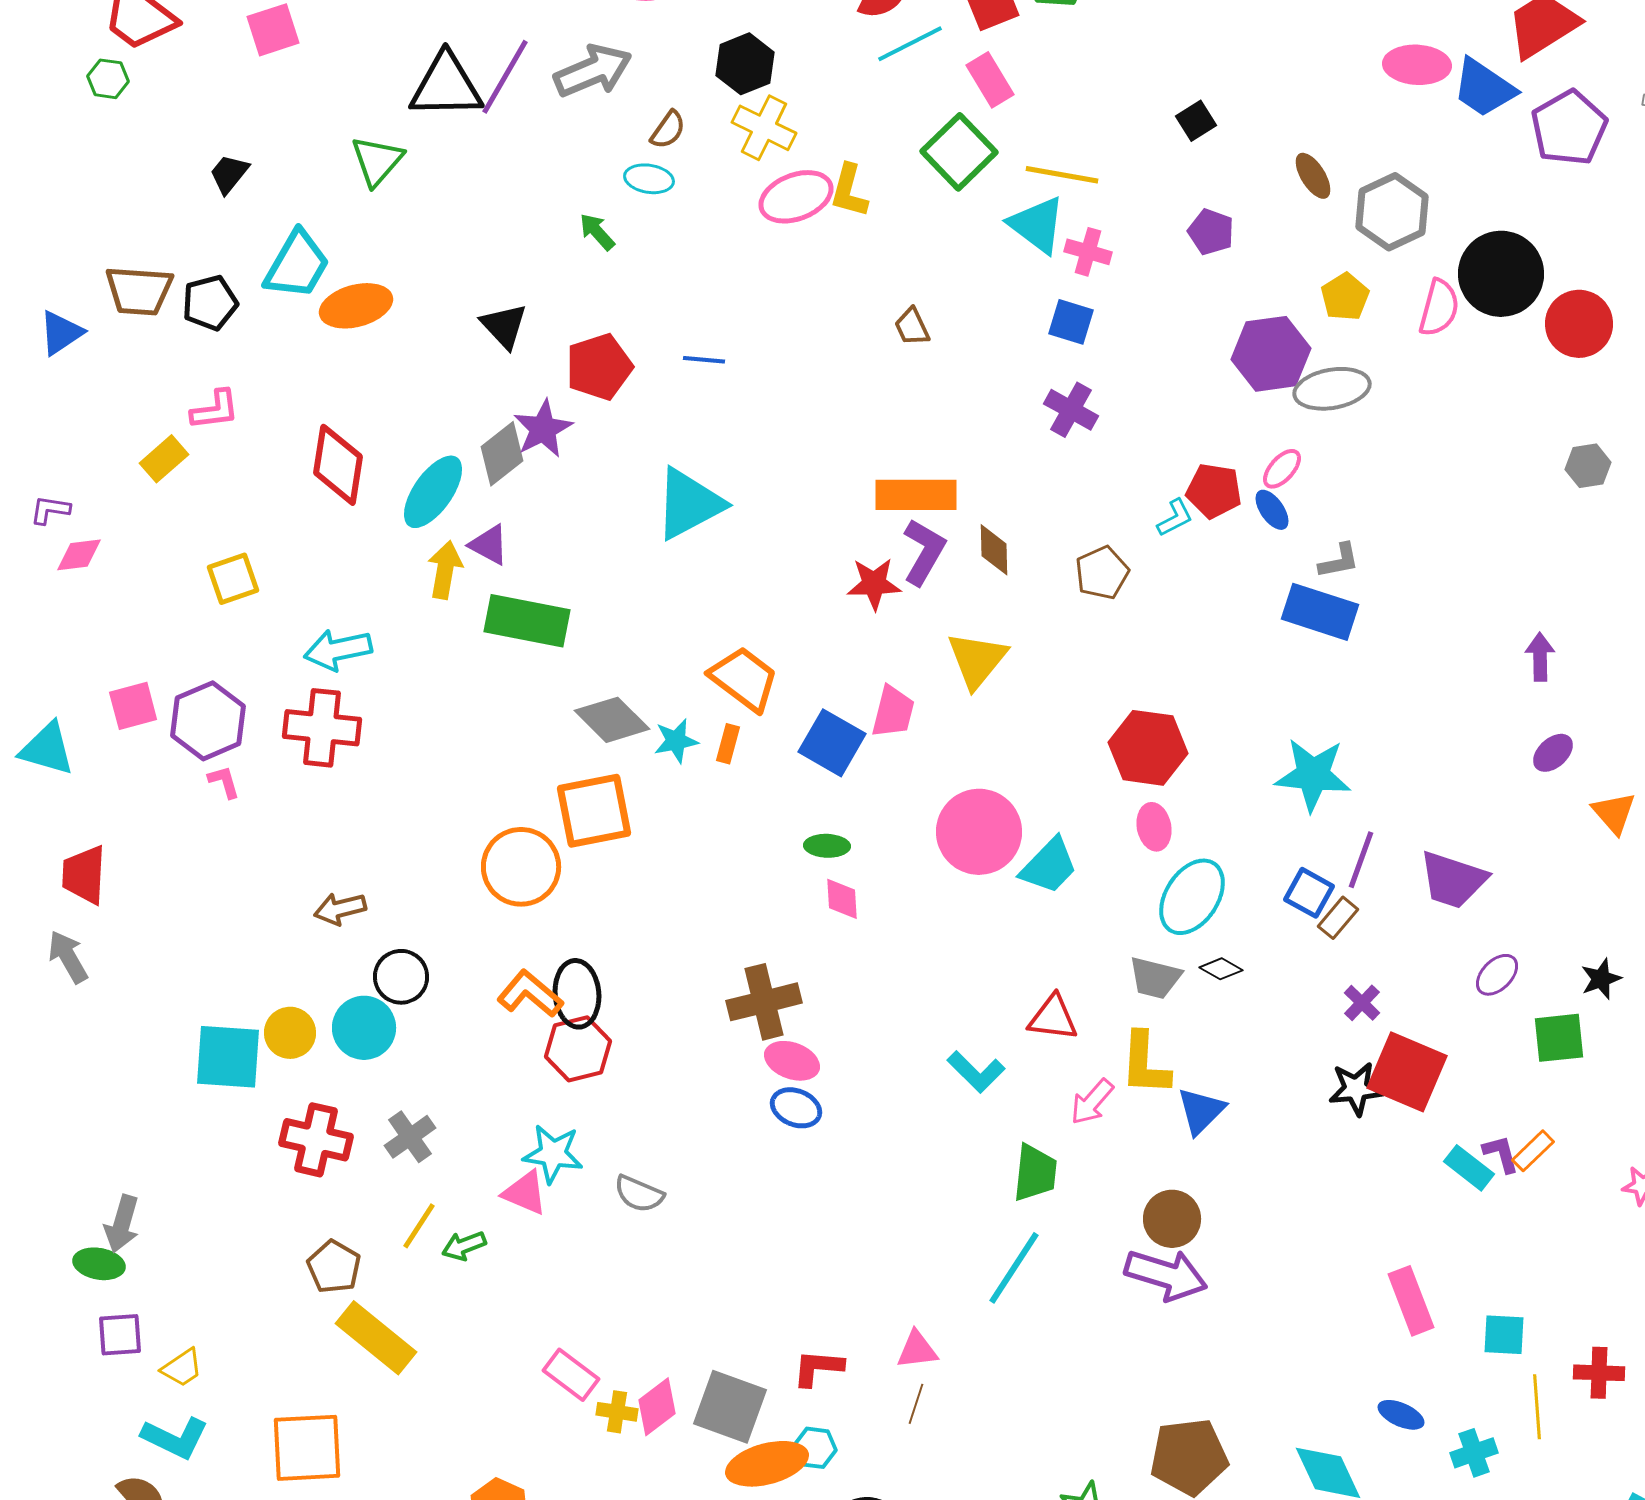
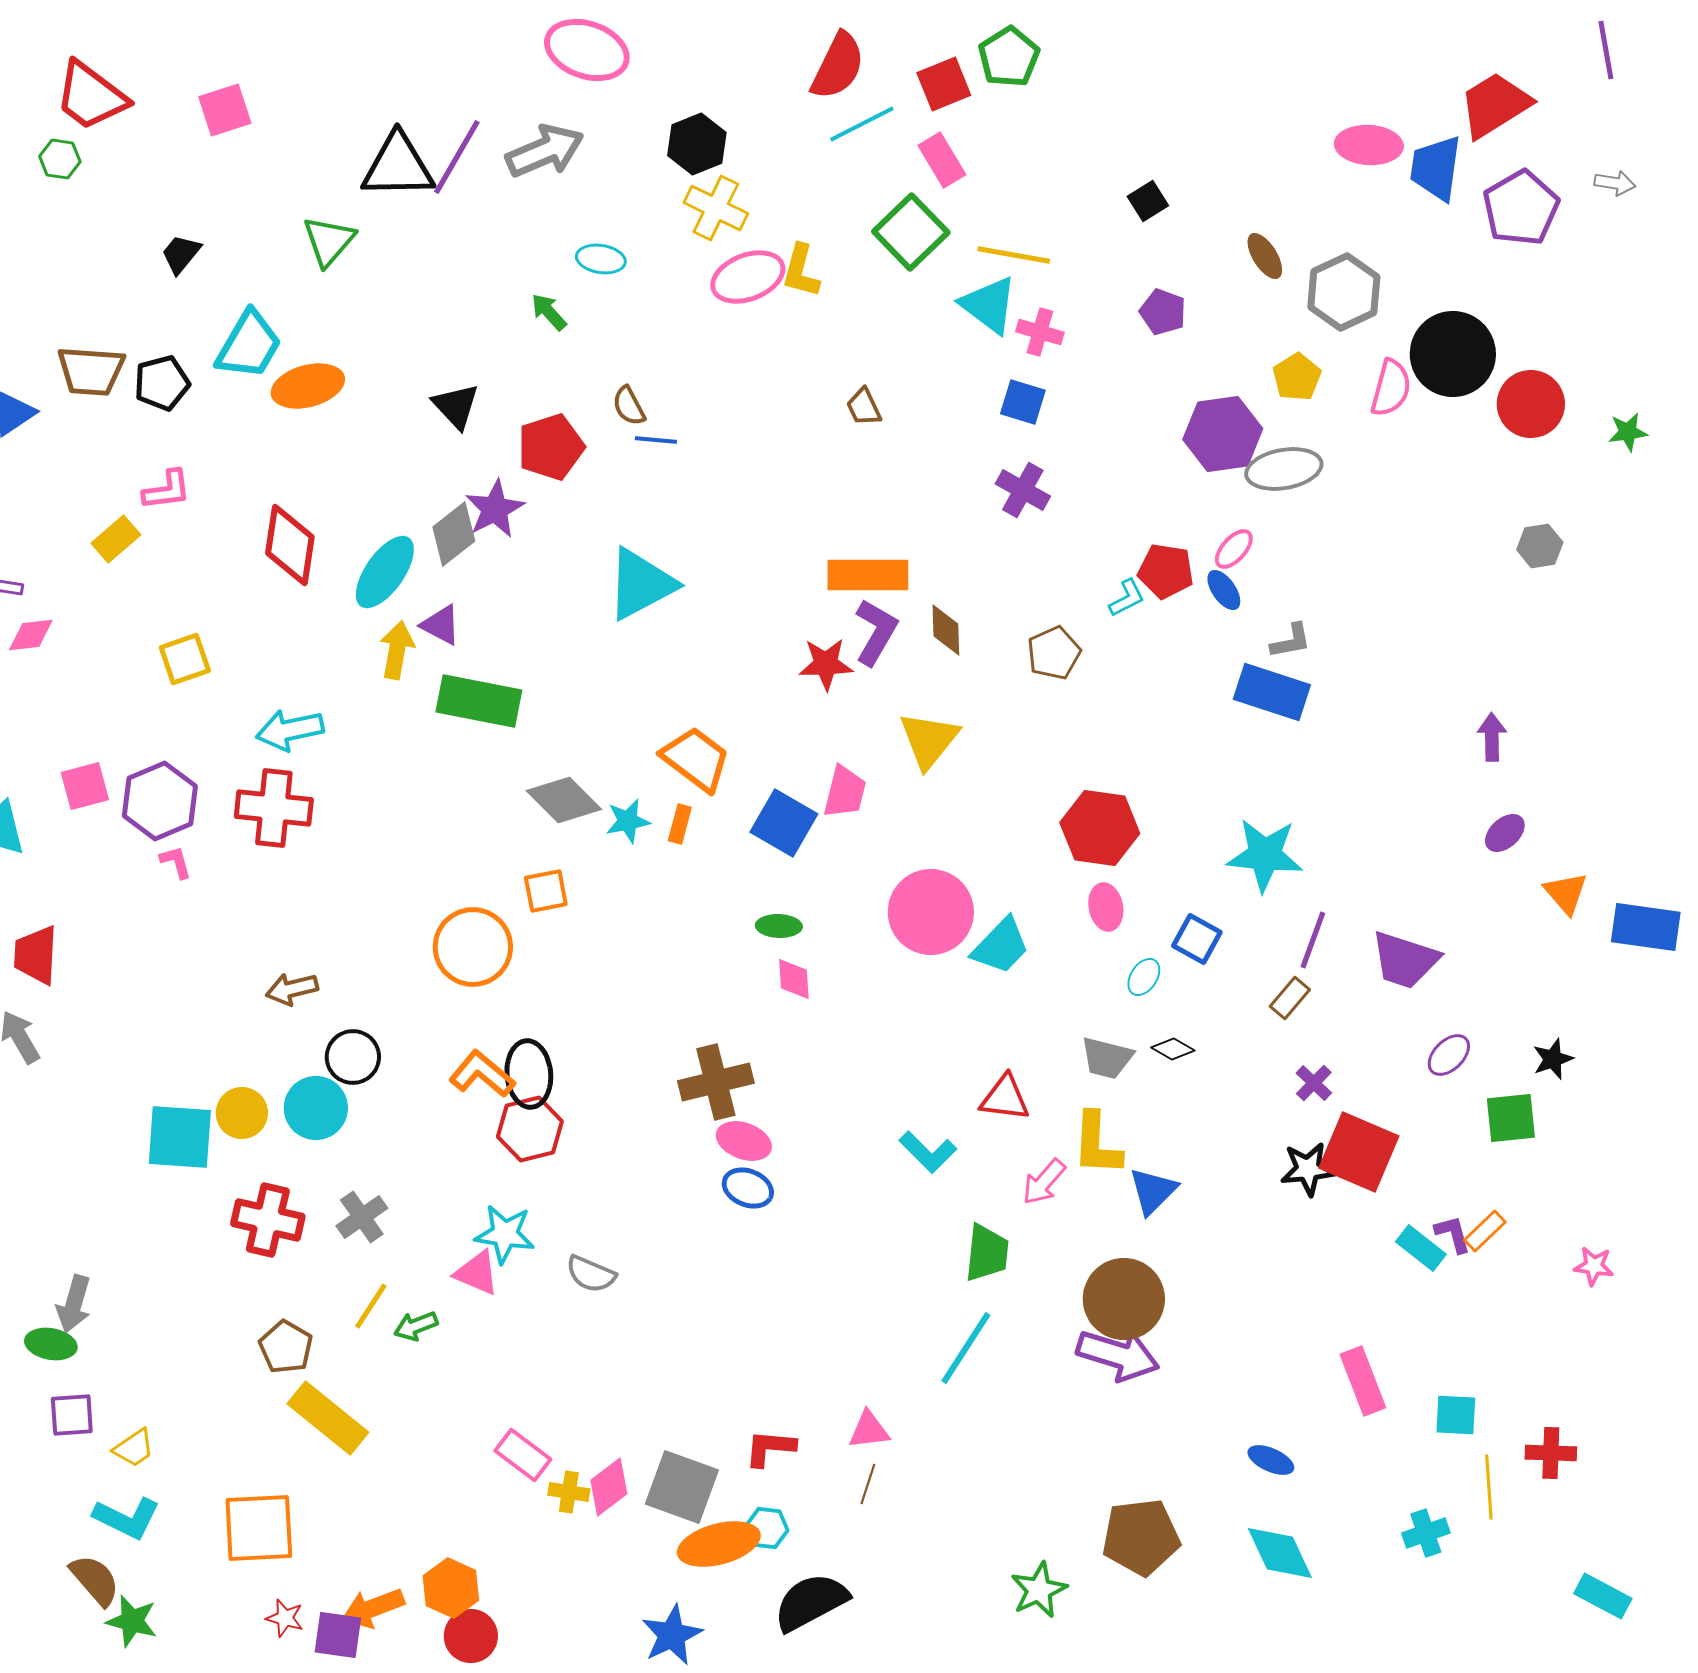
blue trapezoid: (1484, 88) -> (1436, 168), turned 64
brown semicircle: (668, 130) -> (629, 406), moved, turned 117
orange square: (594, 811) -> (546, 891), size x0.6
blue square: (1309, 893) -> (1197, 939), moved
cyan ellipse: (1192, 897) -> (1144, 977), size x0.5
brown circle: (1172, 1219) -> (1124, 1299), size x1.4
blue ellipse: (1401, 1415) -> (1271, 1460), moved

